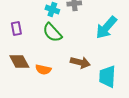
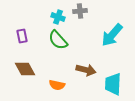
orange semicircle: (43, 70) -> (57, 85), moved

